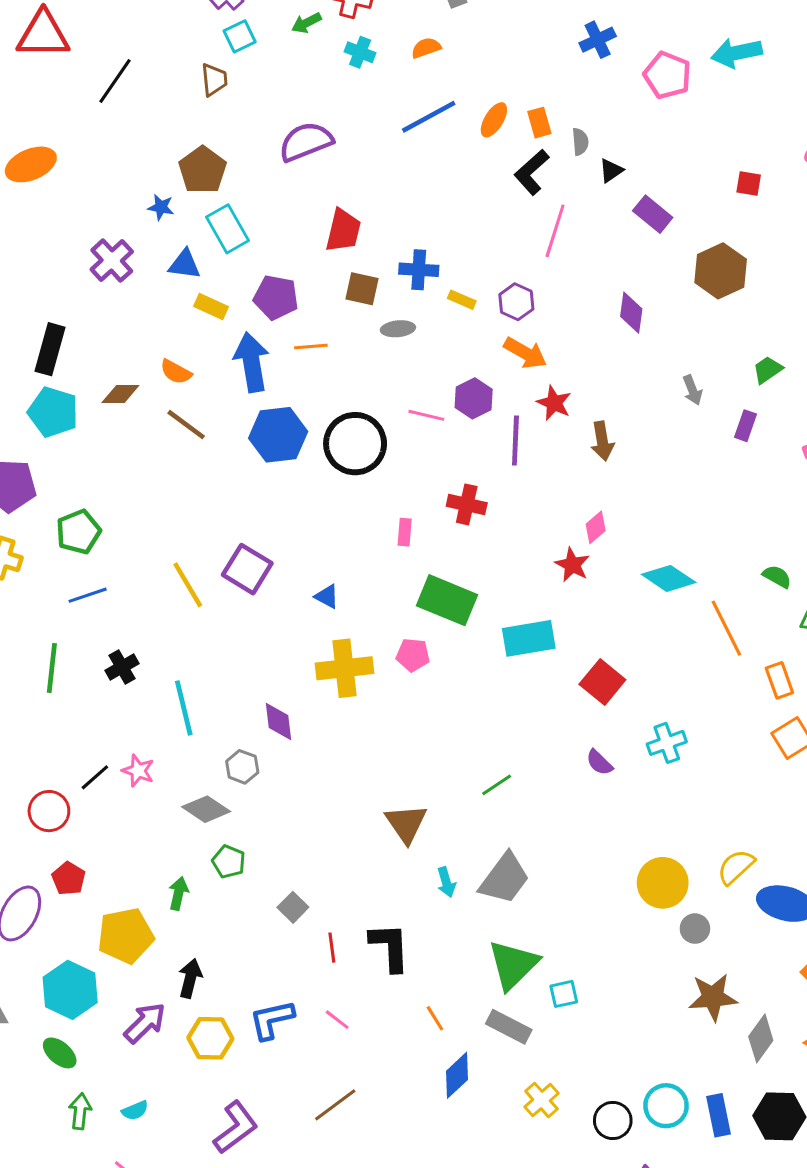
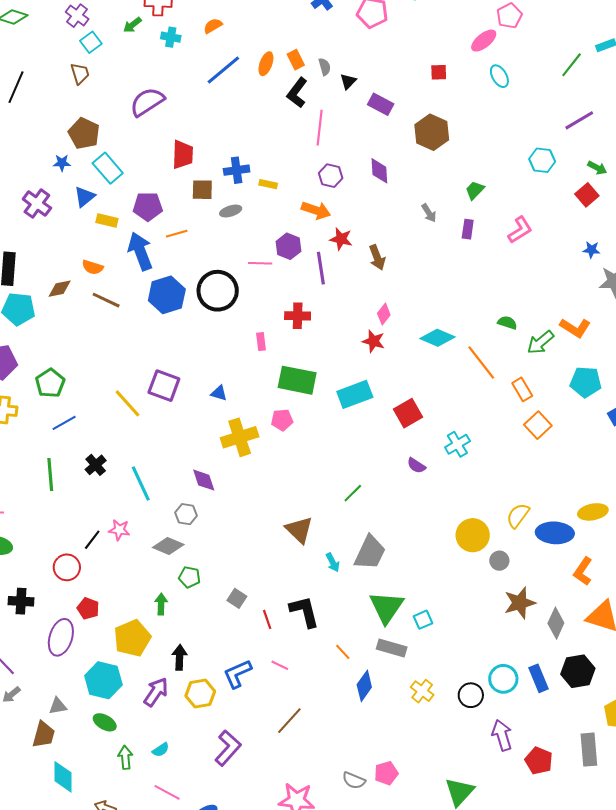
blue triangle: (184, 264) -> (84, 197), turned -35
purple hexagon: (516, 302) -> (331, 176), moved
red square: (602, 682) -> (408, 413), turned 32

